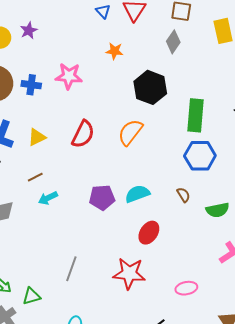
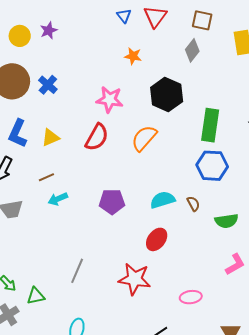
pink star: (69, 76) -> (110, 100), moved
blue cross: (31, 85) -> (48, 85), turned 30
cyan semicircle: (137, 194) -> (163, 200), moved

